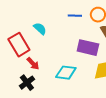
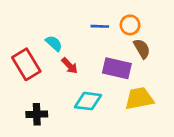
red arrow: (33, 64) -> (70, 66), moved
black cross: (27, 83) -> (37, 114), turned 35

